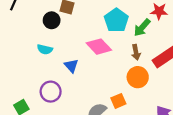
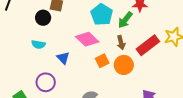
orange square: (118, 101) -> (102, 61), moved

